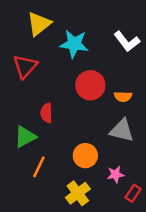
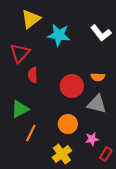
red circle: (90, 85) -> (72, 86), moved
red semicircle: (46, 113) -> (33, 75), moved

